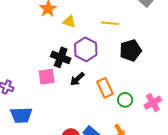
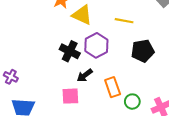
yellow triangle: (69, 22) -> (82, 15), size x1.5
pink square: (47, 77) -> (70, 96), moved

